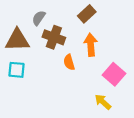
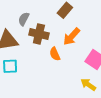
orange arrow: (91, 45) -> (72, 37), turned -126

